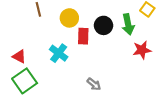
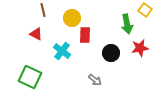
black circle: (104, 25) -> (111, 53), moved
red triangle: (19, 56) -> (36, 34), moved
green square: (25, 81) -> (30, 77), turned -30

